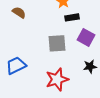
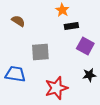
gray square: (57, 43) -> (40, 52), moved
blue trapezoid: (16, 65) -> (15, 74), turned 35

